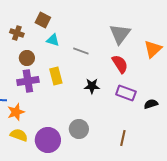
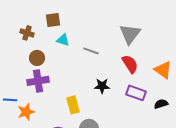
brown square: (43, 20) -> (53, 20), turned -35
orange triangle: (153, 49) -> (163, 70), moved, turned -42
yellow rectangle: (56, 76) -> (73, 105), moved

